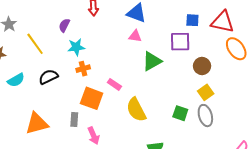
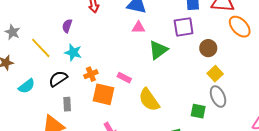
cyan star: (76, 47) -> (73, 52), moved, turned 30
orange cross: (83, 69) -> (91, 74), moved
green square: (180, 113) -> (198, 111), moved
gray rectangle: (74, 119) -> (67, 104), moved

